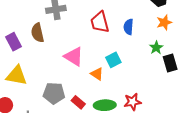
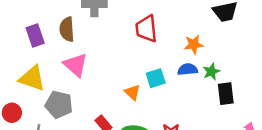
orange star: (164, 22) -> (194, 44), moved
blue semicircle: (128, 27) -> (188, 69), moved, turned 70
pink triangle: (74, 57) -> (76, 65), moved
gray pentagon: (54, 93) -> (59, 105), moved

